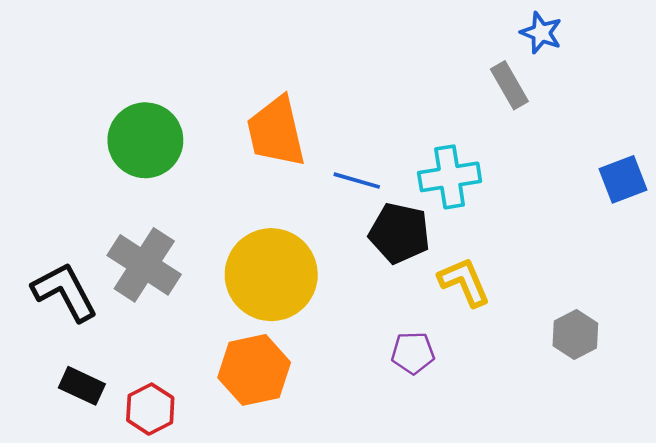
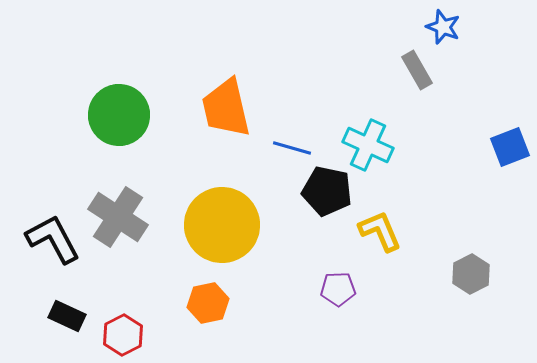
cyan cross: (450, 177) -> (368, 145), turned 33
orange hexagon: (254, 370) -> (208, 303), size x0.7

